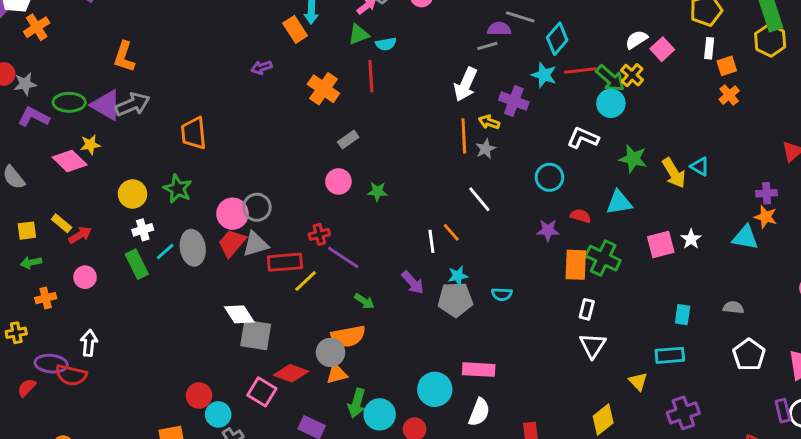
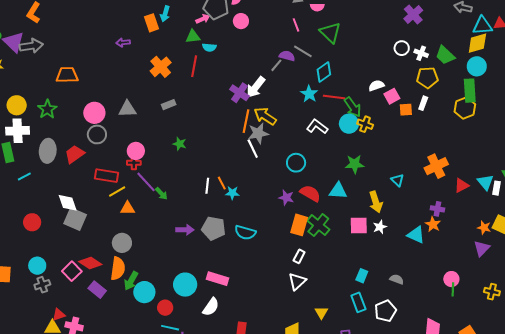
gray line: (487, 46) -> (276, 65), turned -48
orange square: (727, 66) -> (406, 110), moved
yellow cross: (632, 75) -> (365, 124), moved, turned -35
orange cross: (729, 95) -> (436, 166), moved, size x1.6
purple cross: (514, 101) -> (239, 93), moved
yellow arrow: (489, 122) -> (265, 116), size x1.6
orange trapezoid: (194, 133) -> (67, 75), turned 80
white L-shape: (583, 138) -> (317, 127), moved
gray star: (485, 149) -> (258, 133), size x1.5
green star: (633, 159) -> (355, 164), turned -30
yellow arrow: (674, 173) -> (376, 202), moved
pink circle: (338, 181) -> (136, 151), moved
white line: (479, 199) -> (253, 149), moved
pink circle: (232, 214) -> (94, 113), moved
red semicircle: (581, 216) -> (310, 193), size x1.5
white cross: (143, 230) -> (18, 131), size x1.6
gray triangle: (256, 244) -> (127, 109), moved
cyan line: (165, 251) -> (24, 176), moved
cyan star: (458, 276) -> (232, 193), moved
purple arrow: (413, 283) -> (185, 230), moved, turned -60
cyan semicircle: (502, 294) -> (245, 232), size x1.5
green arrow: (364, 301) -> (161, 194), moved
orange semicircle: (348, 336) -> (118, 269), moved, turned -85
cyan rectangle: (670, 355) -> (358, 302), moved, turned 60
white pentagon: (749, 355) -> (385, 311), moved
red diamond: (291, 373) -> (90, 263), moved
orange triangle: (337, 374) -> (128, 208), moved
pink square: (262, 392) -> (72, 271), moved
red circle: (199, 395) -> (32, 222), moved

